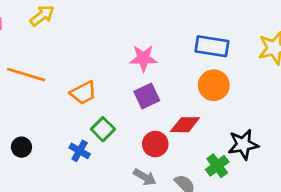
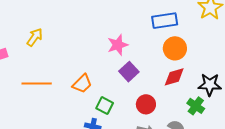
red diamond: (185, 125) -> (174, 77), moved
black star: (243, 144) -> (210, 85), turned 30

